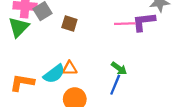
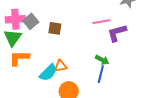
purple L-shape: (144, 22) -> (117, 33), moved
orange L-shape: (22, 83) -> (19, 58), moved

